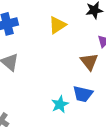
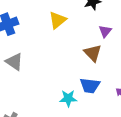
cyan star: (60, 104) -> (68, 98), turned 30

